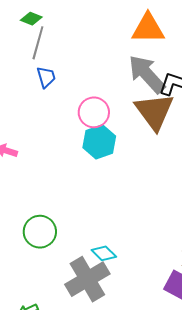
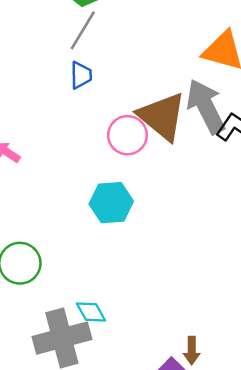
brown triangle: (154, 111) -> (162, 116), moved, turned -30
cyan hexagon: (99, 142) -> (111, 203), moved

